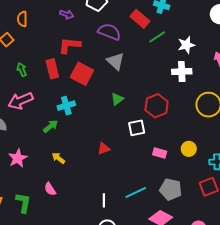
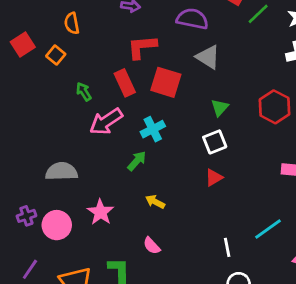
pink arrow: (20, 101) -> (106, 122), moved
white square: (137, 128) -> (215, 142), moved

